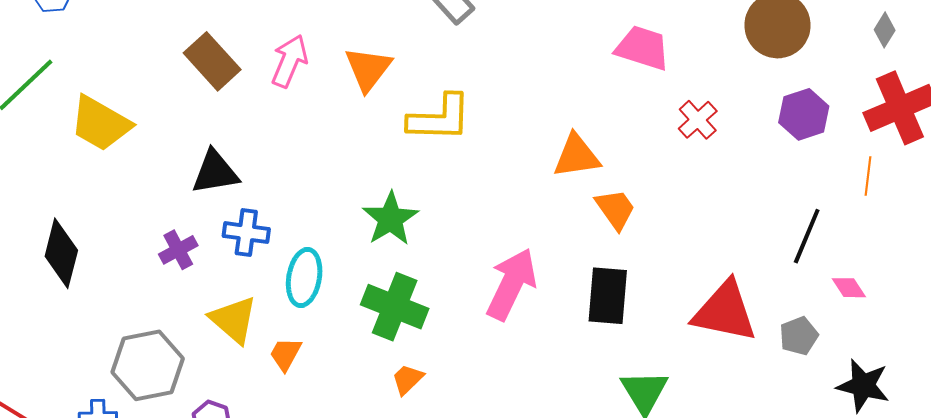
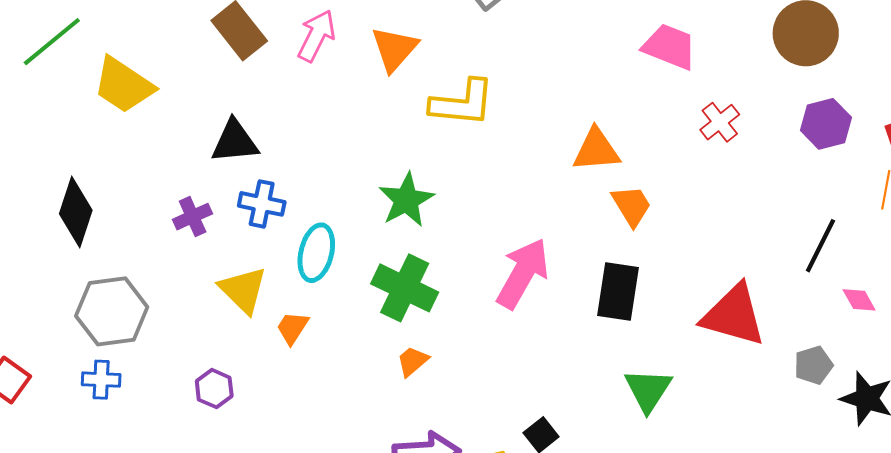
gray pentagon: (799, 336) -> (813, 365), moved
gray hexagon: (148, 365) -> (112, 311), moved

